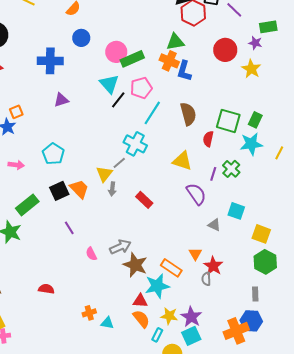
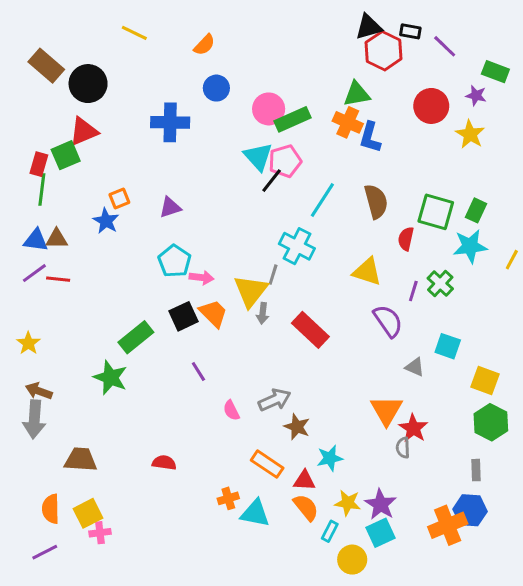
green rectangle: (268, 27) -> (495, 72), turned 30
pink pentagon: (141, 88) -> (285, 161), moved
purple triangle: (61, 100) -> (170, 207), moved
gray line: (119, 163) -> (273, 275), turned -32
pink arrow: (16, 165) -> (201, 278), moved
yellow triangle: (104, 174) -> (251, 291), size x1.4
red rectangle: (144, 200) -> (310, 330), size x1.4
orange triangle: (195, 254) -> (386, 410), size x1.6
brown star: (135, 265) -> (297, 427), size x0.7
orange rectangle: (171, 268) -> (267, 464), moved
cyan star: (157, 286) -> (330, 458), size x0.7
cyan triangle: (107, 323) -> (255, 513), size x1.5

